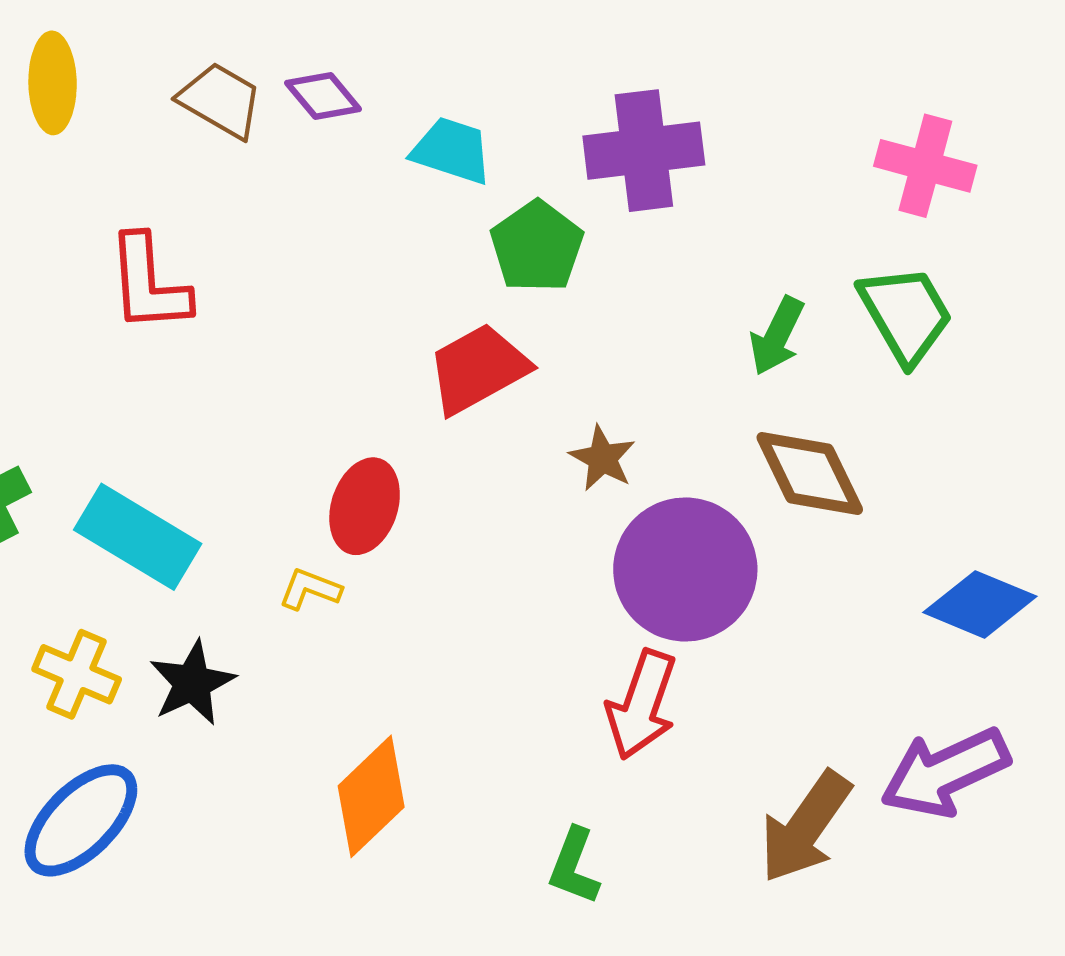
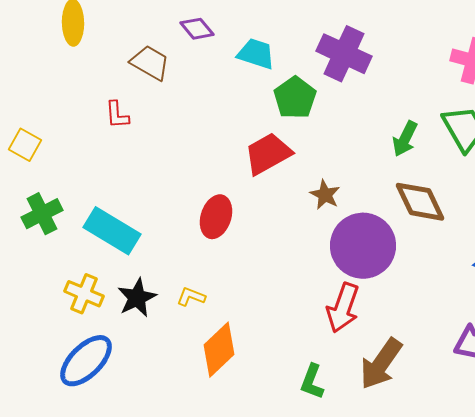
brown trapezoid: (221, 100) -> (150, 63), moved
purple cross: (644, 151) -> (344, 54), turned 32
red L-shape: (149, 284) -> (117, 115), size x0.6
yellow L-shape: (310, 589) -> (191, 297), moved
brown arrow: (805, 827) -> (381, 364), moved

